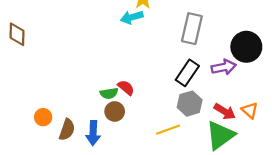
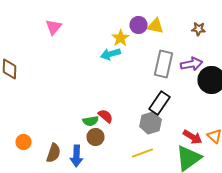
purple arrow: (224, 67) -> (192, 64), moved
gray hexagon: (190, 104) -> (150, 123), moved
orange circle: (43, 117) -> (24, 142), moved

